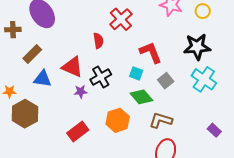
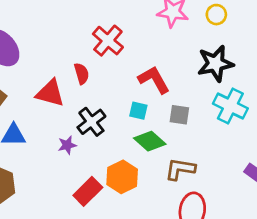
red triangle: (72, 67) -> (50, 93), moved
gray square: (166, 81) -> (179, 115), turned -35
red rectangle: (78, 131) -> (88, 191), moved

